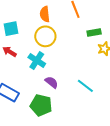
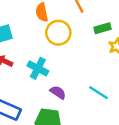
yellow circle: (45, 36) -> (58, 33), moved

